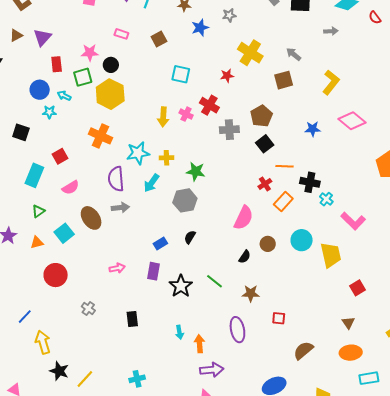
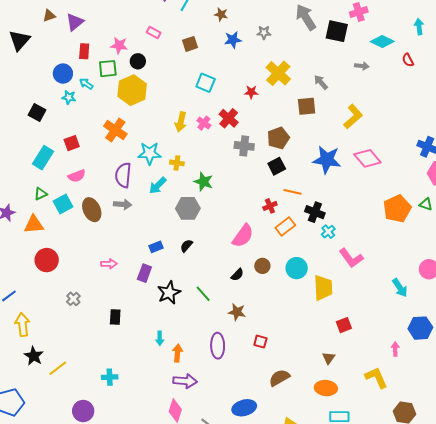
blue star: (313, 129) -> (327, 160), size x1.8
cyan square: (64, 233) -> (63, 204), moved
orange triangle: (37, 242) -> (34, 224), size x1.5

